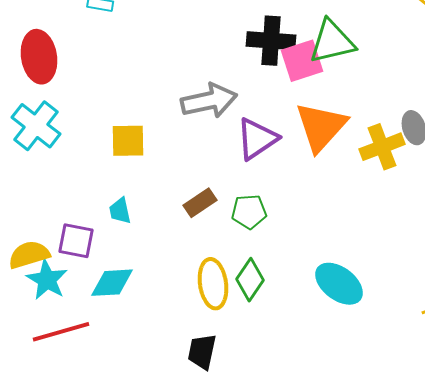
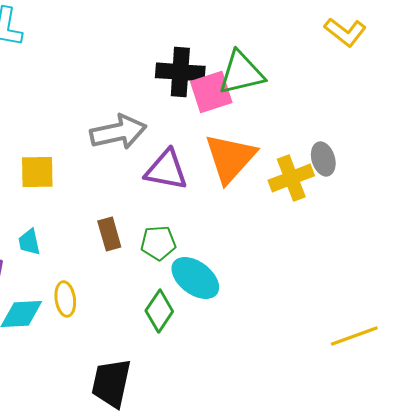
purple triangle: (257, 139) -> (166, 170), turned 45
brown rectangle: (200, 203) -> (109, 234), turned -72
yellow ellipse: (213, 284) -> (65, 299), moved, size x0.7
cyan ellipse: (339, 284) -> (195, 278), moved
black trapezoid: (202, 352) -> (111, 383), size x1.4

